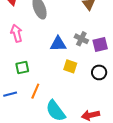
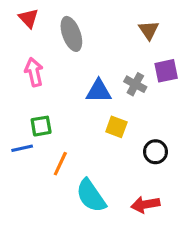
purple square: (100, 45) -> (166, 71), moved
black circle: (99, 72) -> (155, 152), moved
blue line: (10, 94) -> (22, 148), moved

